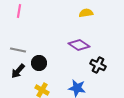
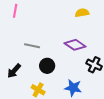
gray line: (18, 50) -> (32, 46), moved
black circle: (39, 63) -> (47, 66), moved

